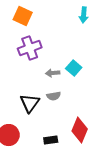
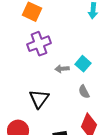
gray semicircle: (54, 96) -> (84, 92), moved, turned 72

